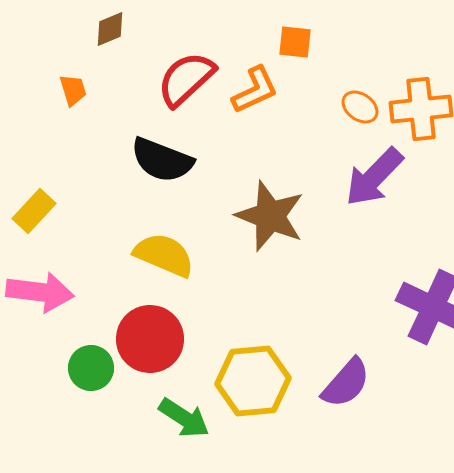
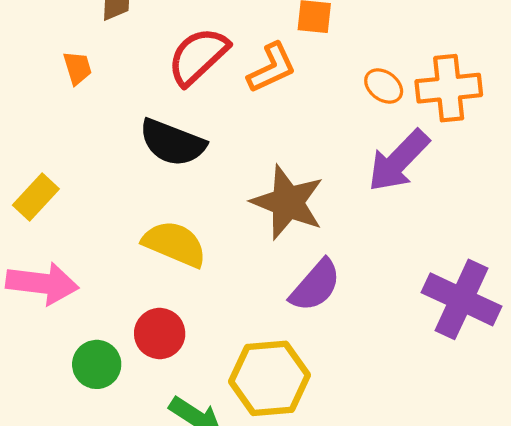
red circle: (150, 339) -> (160, 334), size x0.7
purple semicircle: (346, 383) -> (315, 285), moved

